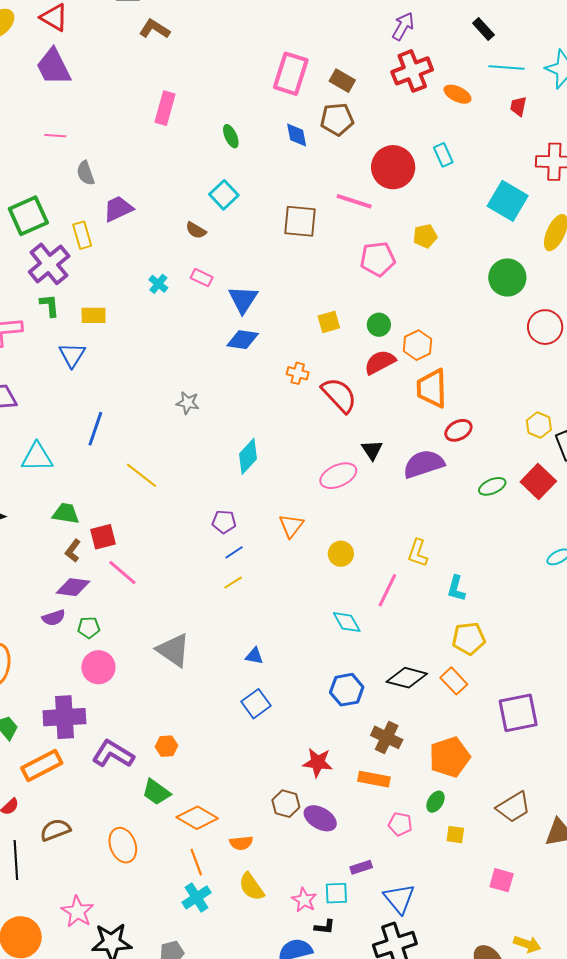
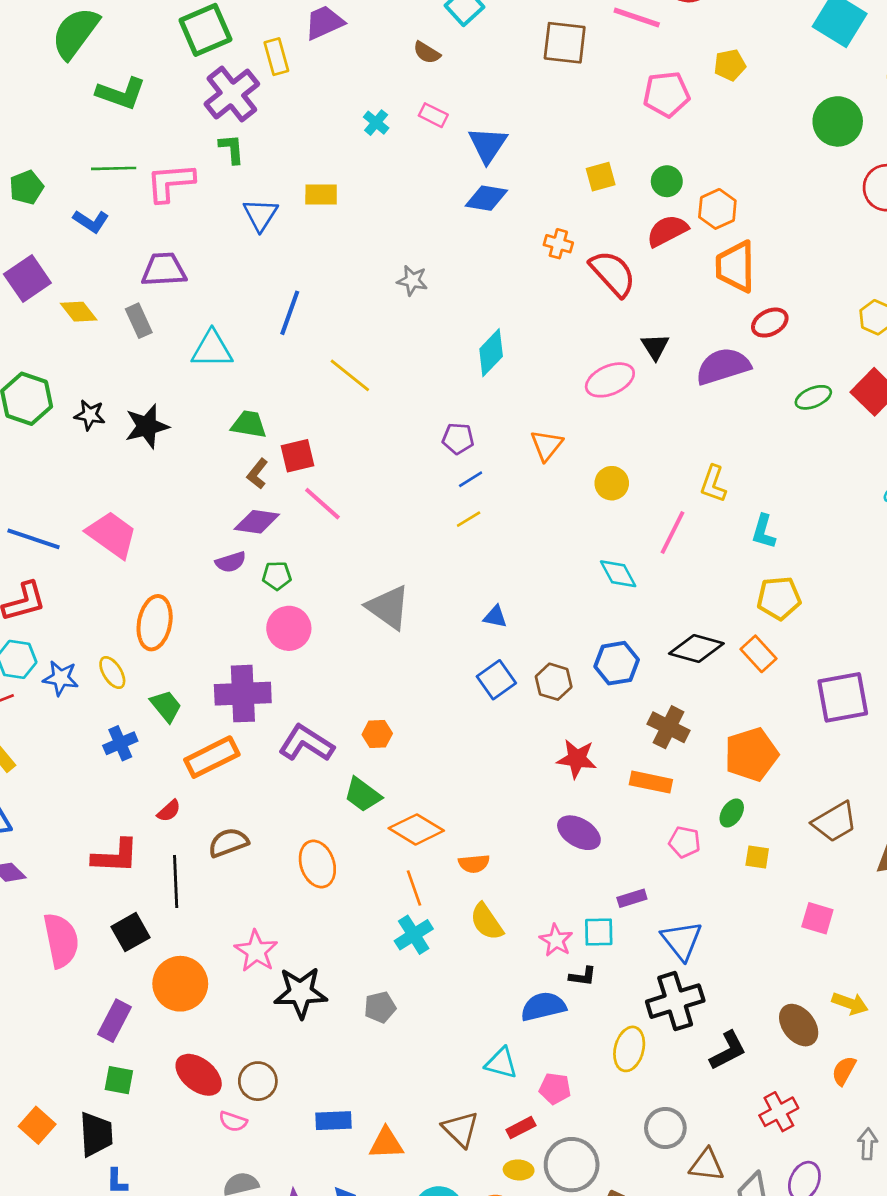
yellow rectangle: (94, 315) -> (321, 194), moved
brown hexagon: (286, 804) -> (554, 682), moved

